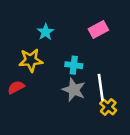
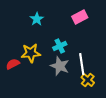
yellow star: (31, 60) -> (31, 53), moved
cyan cross: (74, 65) -> (60, 46), turned -32

